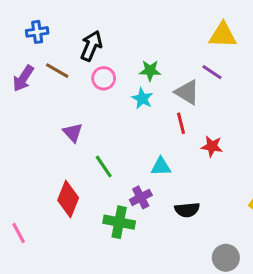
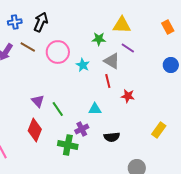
yellow triangle: (223, 35) -> (122, 25), moved
black arrow: (91, 46) -> (41, 22), moved
green star: (150, 71) -> (99, 39), moved
pink circle: (104, 78) -> (58, 52), size x1.5
purple triangle: (73, 132) -> (38, 101), moved

